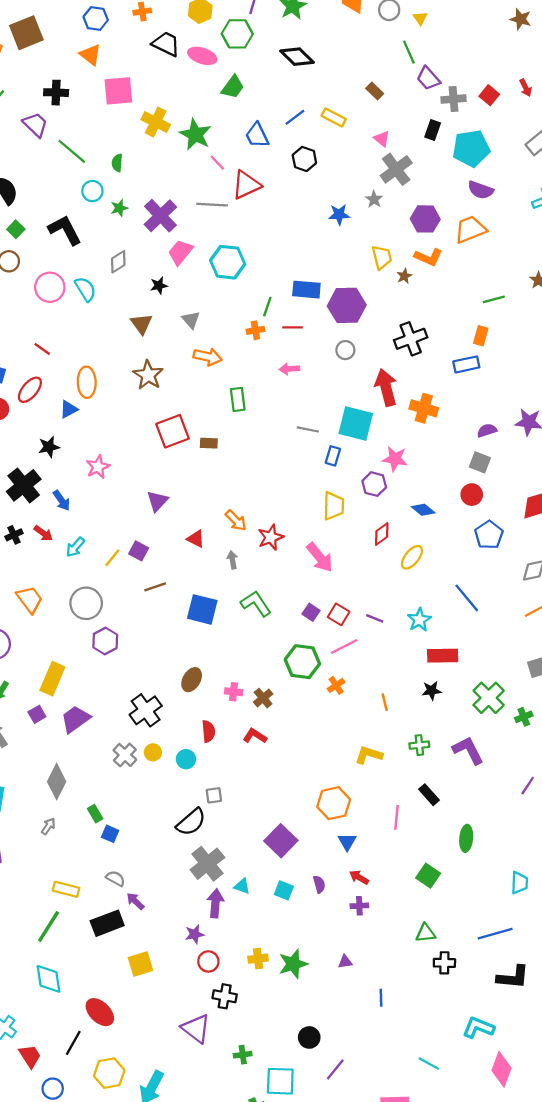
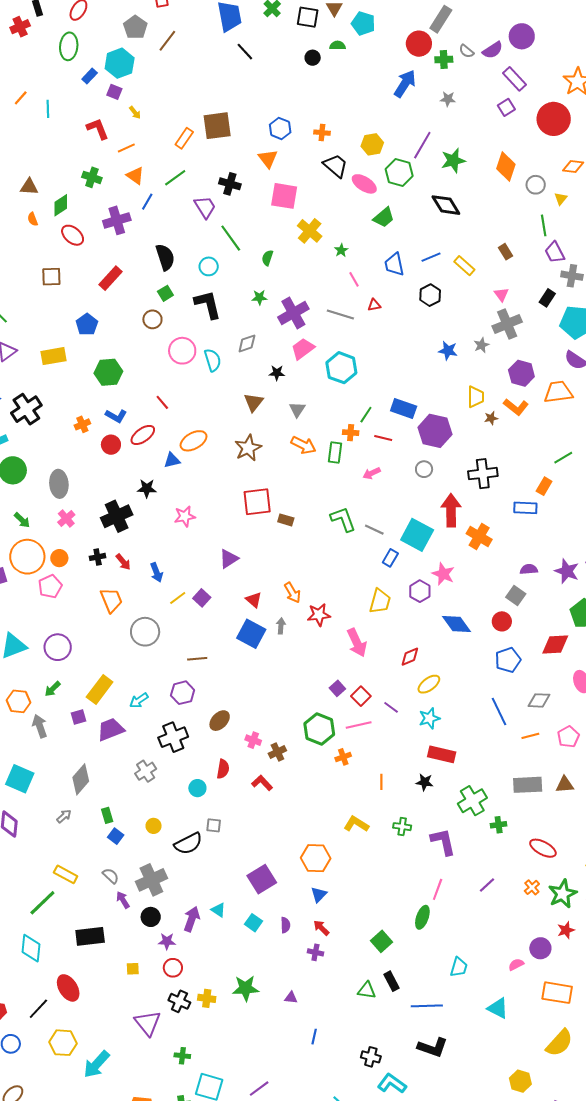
green star: (195, 135) -> (341, 250), size x0.5
red triangle: (246, 185) -> (374, 305), size x0.5
cyan circle: (92, 191) -> (209, 266), moved
green line: (494, 299) -> (563, 458), turned -30
pink arrow: (289, 369) -> (372, 473), turned -36
orange ellipse: (87, 382) -> (193, 441), turned 48
green rectangle: (238, 399) -> (335, 452), moved
blue arrow: (62, 500) -> (157, 572), moved
blue diamond: (423, 510) -> (456, 624), size x1.4
red diamond: (382, 534) -> (410, 657), moved
cyan arrow: (75, 547) -> (139, 700), moved
yellow ellipse: (412, 557) -> (429, 684), moved
brown line: (155, 587) -> (197, 659), moved
blue line: (467, 598) -> (499, 711), moved
orange trapezoid: (30, 599) -> (111, 600), moved
green L-shape: (256, 604) -> (343, 519), moved
blue square: (202, 609) -> (251, 634), moved
purple hexagon: (105, 641) -> (183, 693), moved
yellow circle: (153, 752) -> (154, 826), moved
black rectangle: (429, 795) -> (392, 981), moved
pink line: (396, 817) -> (438, 889), moved
gray cross: (207, 864) -> (151, 880), moved
black rectangle: (107, 923) -> (90, 936), moved
yellow cross: (258, 959) -> (207, 998), moved
black cross: (444, 963) -> (371, 1057), moved
yellow square: (140, 964) -> (133, 969), moved, size x0.6
black circle: (309, 1037) -> (151, 917), moved

